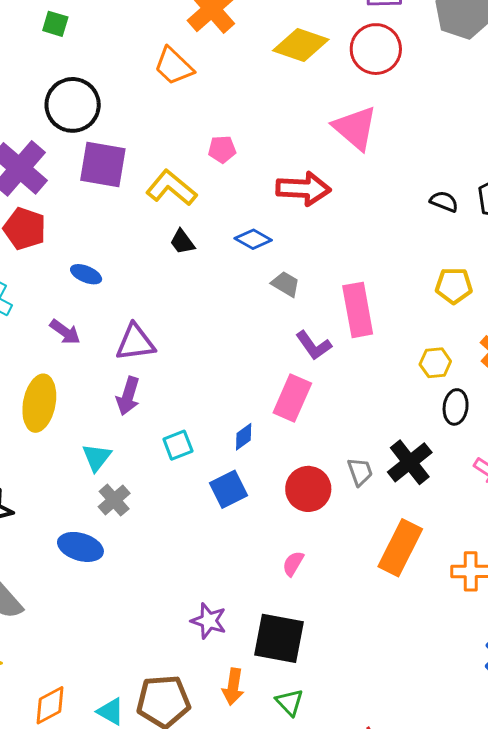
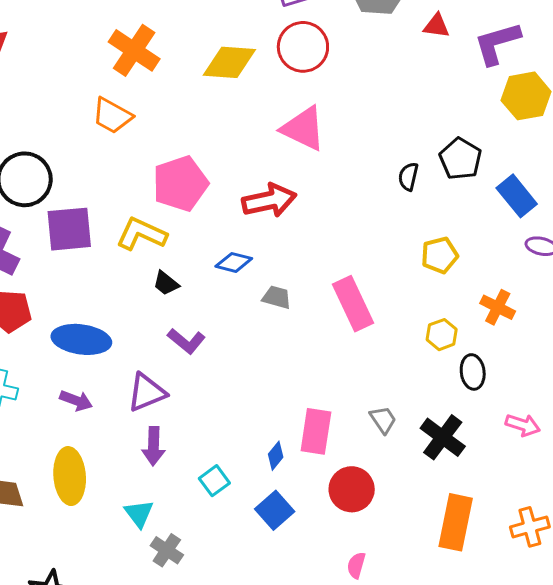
pink pentagon: (222, 149) -> (180, 184), size x2.0
black semicircle: (444, 202) -> (408, 177), turned -84
blue ellipse: (86, 274) -> (81, 339), size x1.8
purple L-shape: (314, 345) -> (186, 341), moved
pink rectangle: (292, 398) -> (316, 431), moved
gray trapezoid: (360, 472) -> (383, 420), moved

